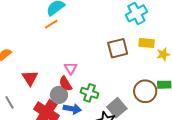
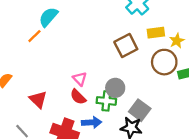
orange line: (51, 24) -> (34, 36), moved
brown circle: (145, 91) -> (164, 62), moved
gray circle: (59, 95) -> (115, 88), moved

